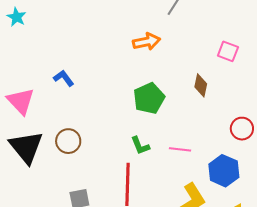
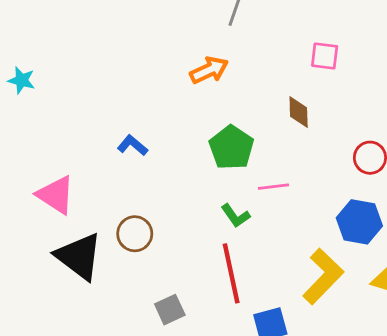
blue L-shape: (64, 78) -> (132, 145), moved
pink line: (180, 149) -> (273, 187), moved

